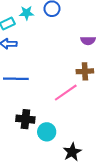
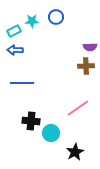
brown cross: (85, 71) -> (86, 66), moved
pink line: (66, 93) -> (78, 108), moved

